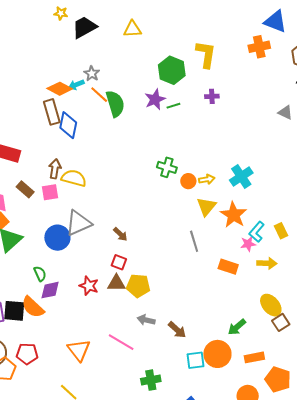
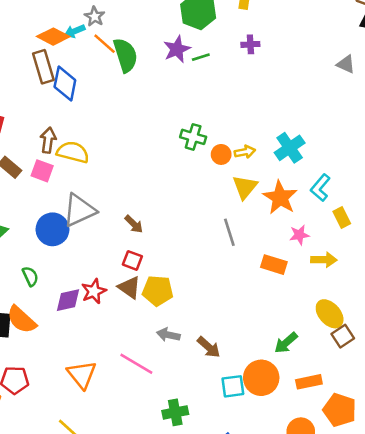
pink square: (50, 192) -> (42, 171), turned 30
cyan L-shape: (257, 232) -> (320, 188), moved
brown triangle: (116, 283) -> (129, 287), turned 36
red star: (89, 286) -> (94, 291), turned 30
purple diamond: (50, 290) -> (68, 300), moved

